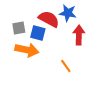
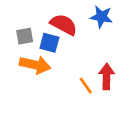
blue star: (68, 13) -> (101, 17), moved
red arrow: (79, 35) -> (107, 76), moved

